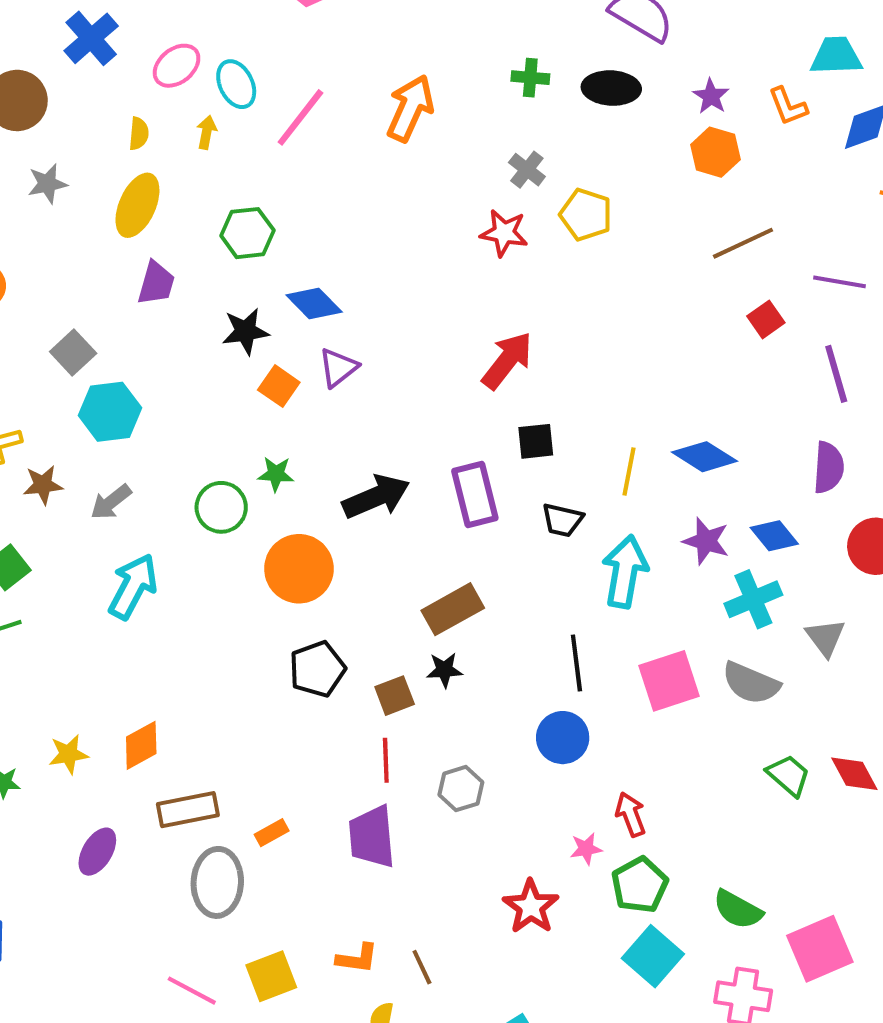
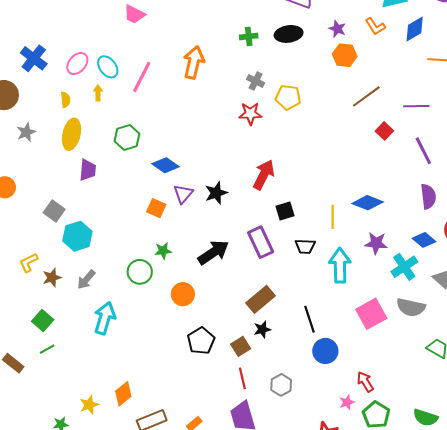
black star: (246, 331) -> (216, 193), moved
blue diamond: (774, 536) -> (424, 240), moved
orange circle: (299, 569) -> (183, 294), size x0.7
black line: (576, 663) -> (310, 319), moved

